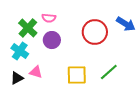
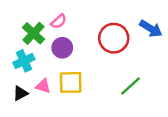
pink semicircle: (49, 18) -> (59, 21), turned -48
cyan cross: (20, 51) -> (24, 61), turned 30
yellow square: (77, 75) -> (71, 82), moved

